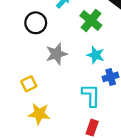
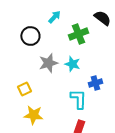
green cross: (91, 21) -> (78, 34), turned 30
cyan star: (96, 55) -> (72, 64), moved

